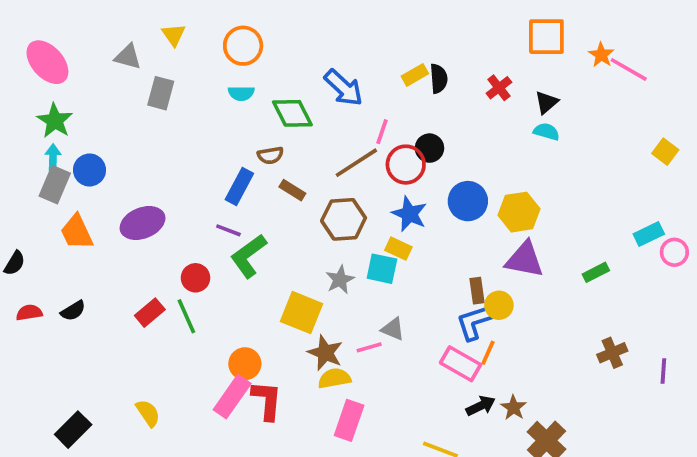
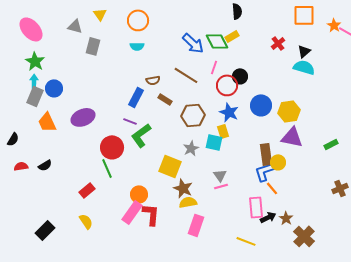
black semicircle: (439, 79) -> (237, 11), moved
green diamond: (292, 113) -> (217, 41), moved
cyan semicircle: (546, 132) -> (304, 67), size x1.5
brown line: (356, 163) -> (186, 75), moved, turned 65
yellow rectangle: (398, 249) -> (223, 131), turned 48
red circle: (196, 278) -> (112, 147), size x1.5
brown rectangle: (477, 291) -> (266, 154), size x1.5
red rectangle: (150, 313) -> (87, 190), moved
gray triangle: (393, 329) -> (220, 175), turned 32
pink line: (369, 347) -> (221, 186), moved
orange line: (488, 353) -> (272, 188), turned -64
pink rectangle: (461, 364) -> (256, 207), moved, turned 55

